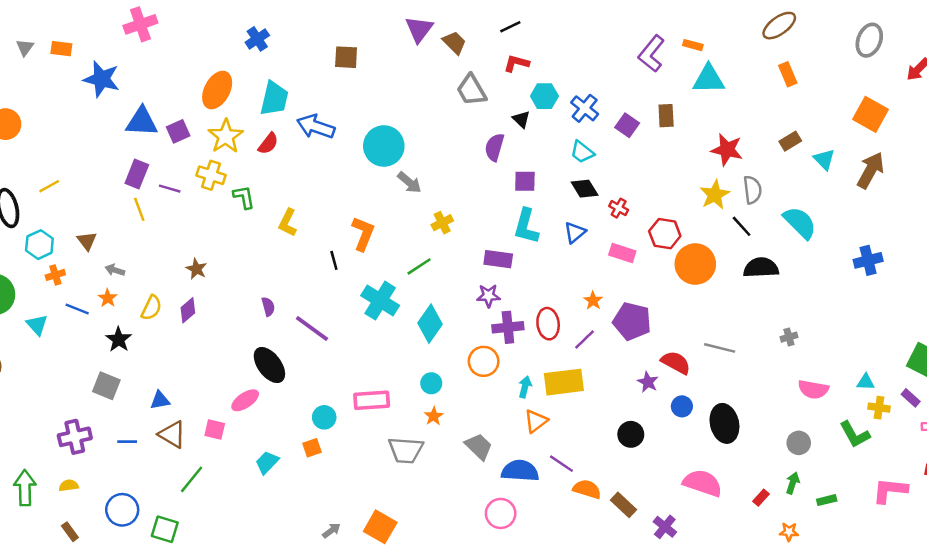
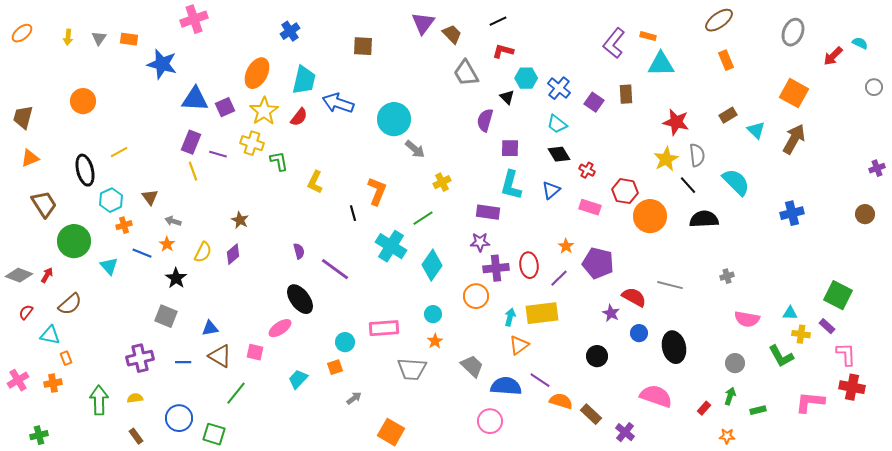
gray arrow: (331, 530) -> (354, 398), moved

